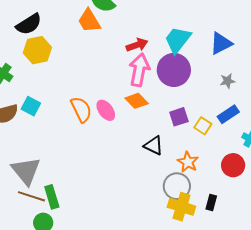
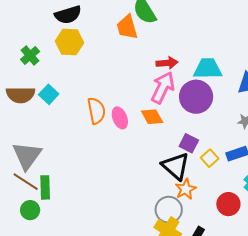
cyan trapezoid: (178, 40) -> (208, 69), turned 36
purple square: (179, 117) -> (189, 143), turned 30
black triangle: (154, 146) -> (176, 166), moved, size x1.4

